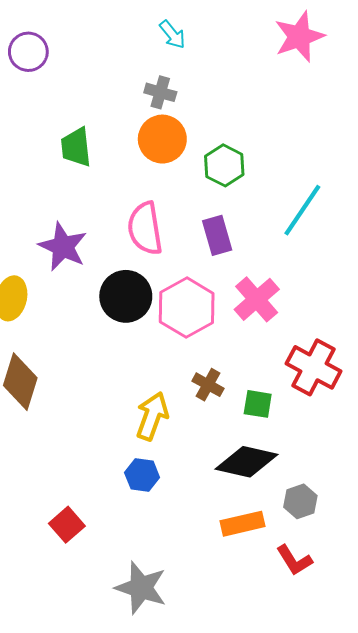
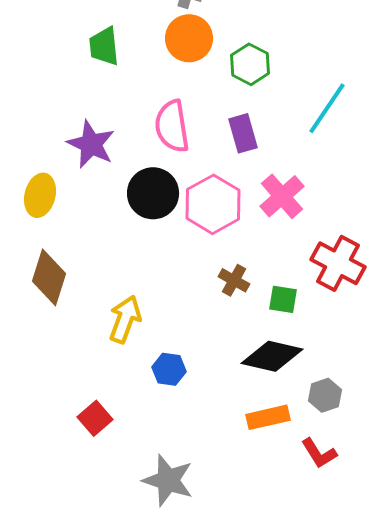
yellow arrow: (152, 416) -> (125, 319), moved

